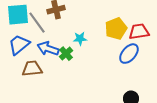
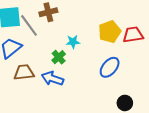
blue arrow: (48, 49) -> (52, 79), moved
blue ellipse: (129, 54) -> (110, 67), moved

